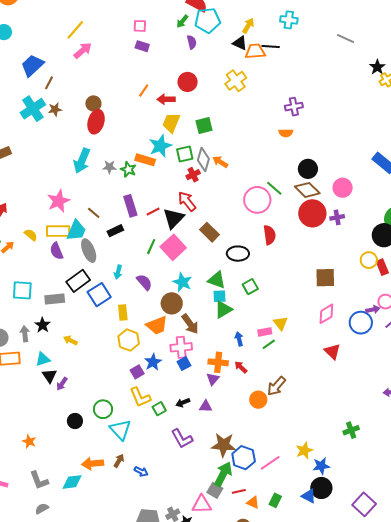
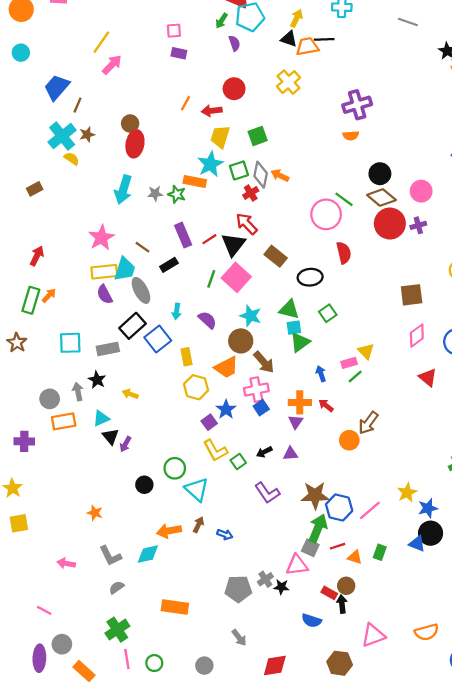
purple cross: (294, 107) -> (357, 105), size x1.4
yellow semicircle: (31, 235) -> (72, 159), moved

